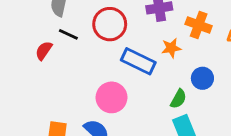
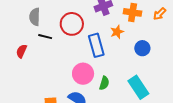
red semicircle: (44, 51) -> (21, 51), moved
blue rectangle: (138, 61) -> (96, 45), turned 60
green semicircle: (178, 99) -> (104, 83), moved

